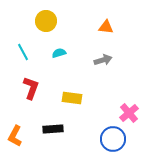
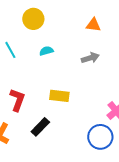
red L-shape: (31, 88) -> (17, 100), moved
black rectangle: (53, 129) -> (40, 127), turned -42

